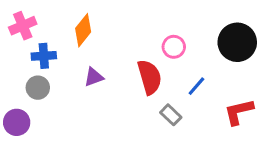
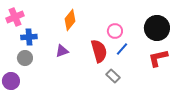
orange diamond: (83, 30) -> (70, 20), moved
blue line: (196, 86) -> (122, 49), moved
red L-shape: (239, 112) -> (158, 58), moved

